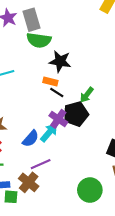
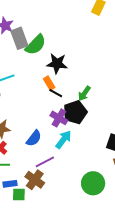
gray rectangle: (31, 20) -> (19, 38), moved
green semicircle: (39, 40) -> (36, 45), turned -50
orange rectangle: (50, 81) -> (49, 83), turned 48
cyan arrow: (49, 133) -> (63, 140), moved

